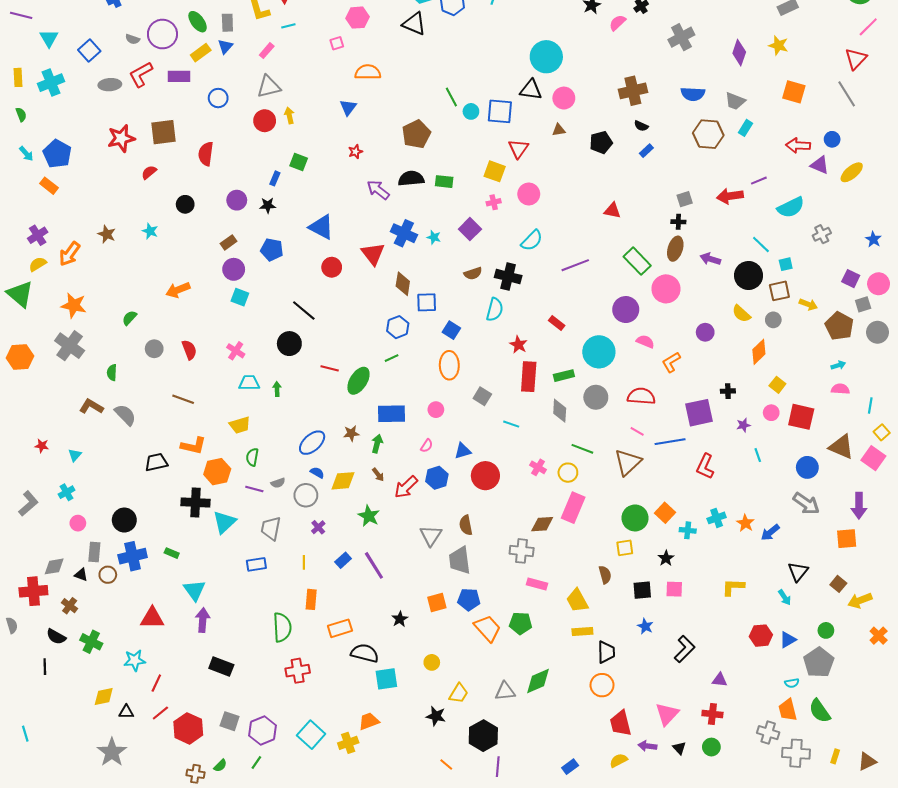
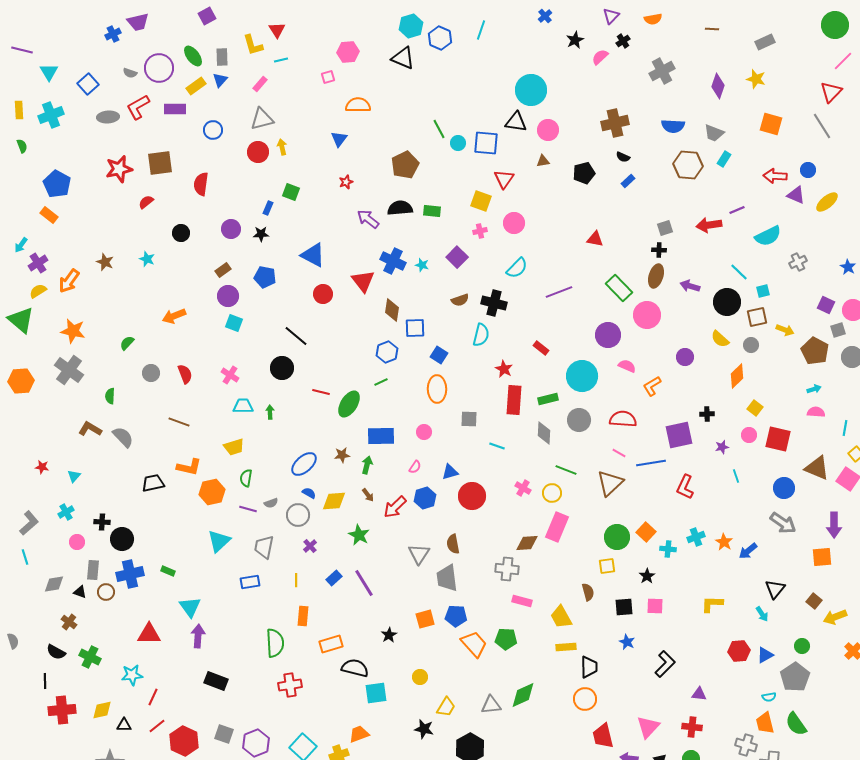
cyan arrow: (26, 154) -> (21, 245), moved, turned 77
gray square: (482, 396) -> (469, 419), turned -30
black cross: (195, 502) -> (102, 522), moved, size x0.6
red cross: (33, 591) -> (62, 710), moved
cyan line: (25, 734) -> (25, 557), moved

